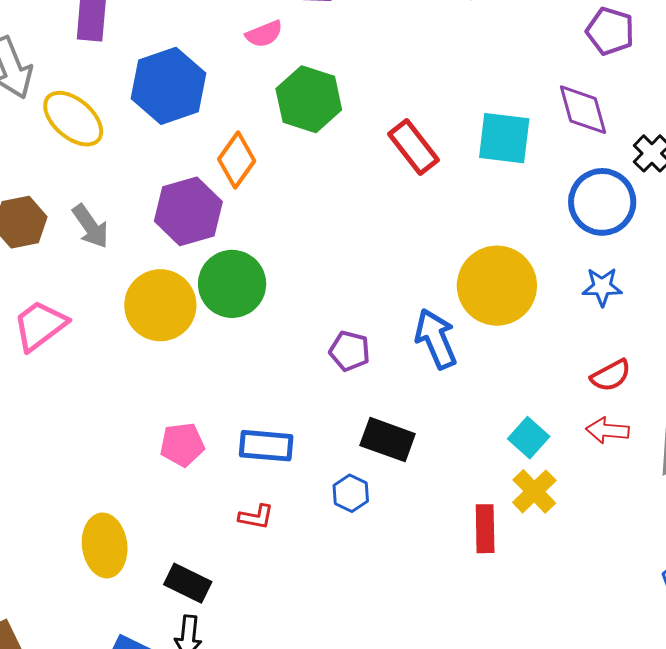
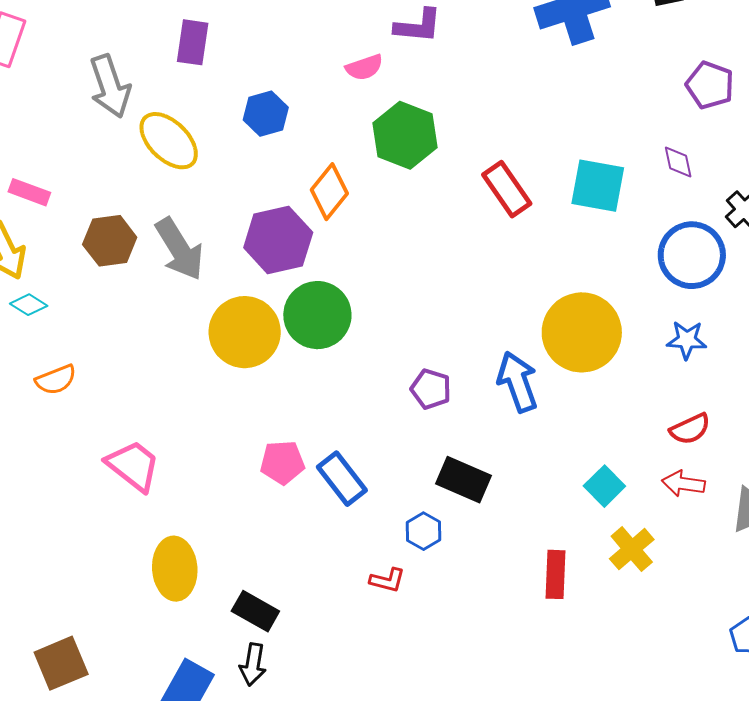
blue hexagon: (168, 86) -> (266, 114), size x0.6
purple diamond: (583, 110) -> (678, 162), size x0.6
gray arrow: (91, 226) -> (180, 249), size x1.4
pink trapezoid: (40, 325) -> (133, 466), moved, turned 72
pink pentagon: (182, 445) -> (282, 462), moved
blue rectangle: (266, 446) -> (342, 479), turned 44
yellow cross: (534, 491) -> (632, 549), moved
red L-shape: (256, 517) -> (387, 580), moved

